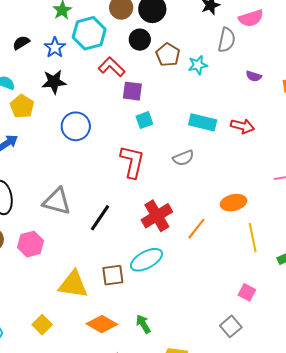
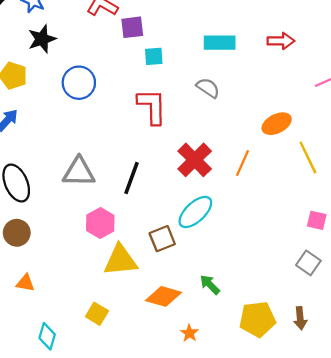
cyan square: (144, 120) -> (154, 56), turned 30
red arrow: (242, 126) -> (281, 41), moved
gray semicircle: (183, 158) -> (208, 88), turned -110
pink hexagon: (31, 244) -> (100, 223), moved

